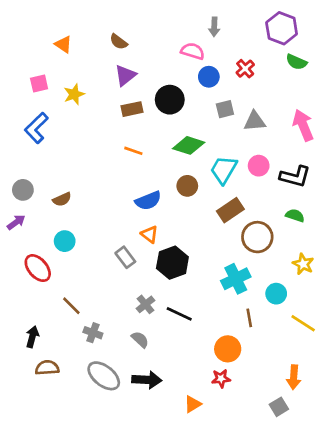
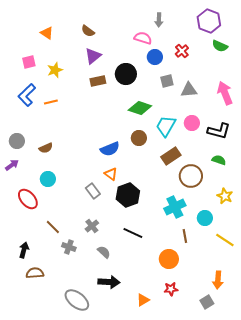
orange line: (133, 151) -> (51, 102), moved, turned -32
gray cross: (145, 304) -> (92, 226), moved
gray ellipse: (104, 376) -> (77, 300), moved
red star: (221, 379) -> (171, 289), moved

